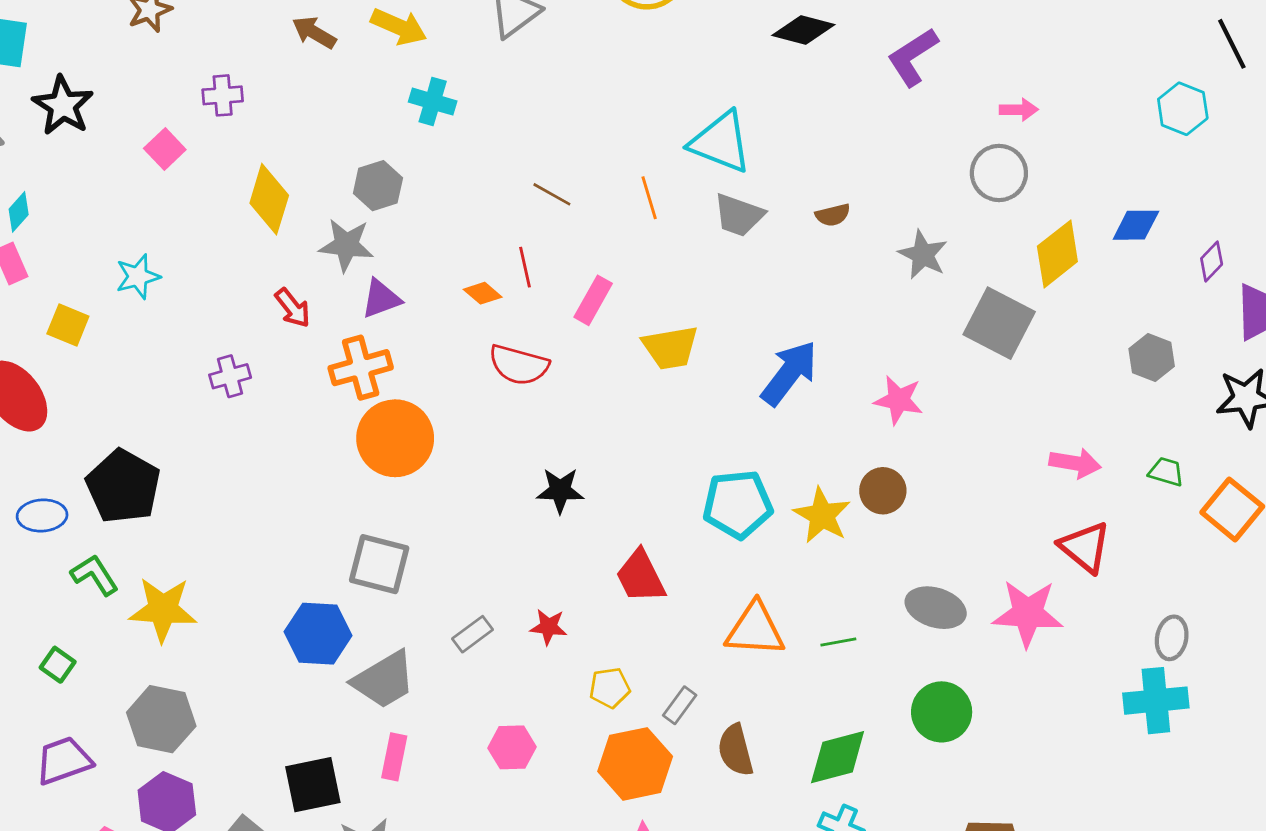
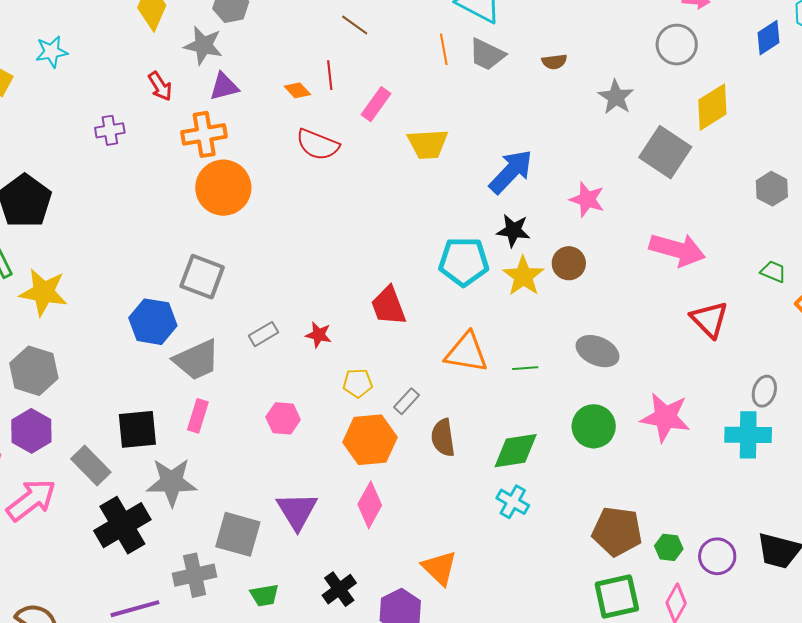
orange line: (649, 198) -> (444, 49), moved
blue diamond: (1136, 225) -> (769, 38), moved, turned -39
pink arrow: (1075, 463) -> (677, 250), moved, size x1.5
black star: (560, 490) -> (513, 231), moved
pink star: (1028, 613) -> (665, 417), moved

